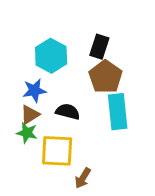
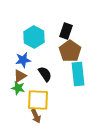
black semicircle: (68, 112) -> (45, 74), turned 42
brown arrow: (83, 178) -> (36, 116), moved, turned -56

